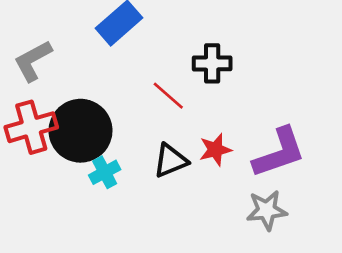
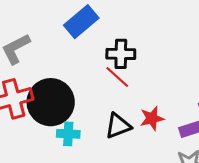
black cross: (212, 63) -> (121, 54), moved
cyan cross: (105, 172) -> (68, 134), turned 30

